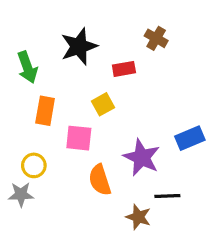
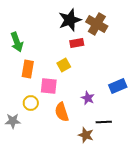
brown cross: (156, 38) -> (97, 24), size x1.5
black star: (79, 46) -> (70, 20), moved
purple star: (142, 157) -> (88, 98), size x0.6
yellow circle: (34, 165) -> (31, 103), moved

